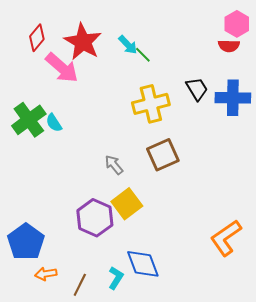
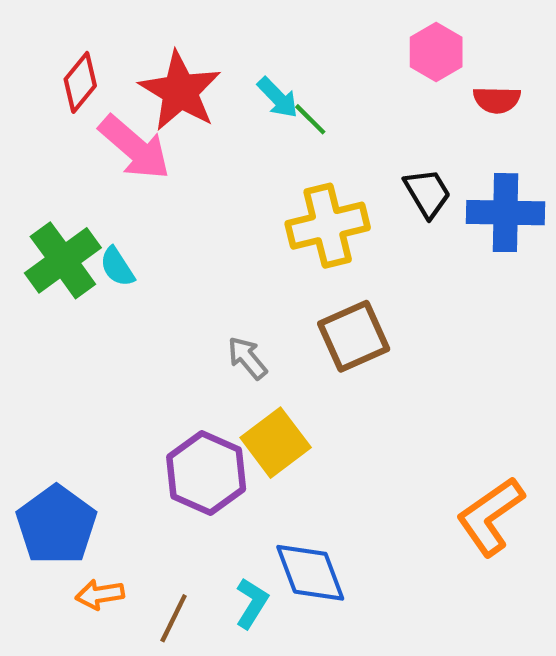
pink hexagon: (237, 24) -> (436, 52), moved

